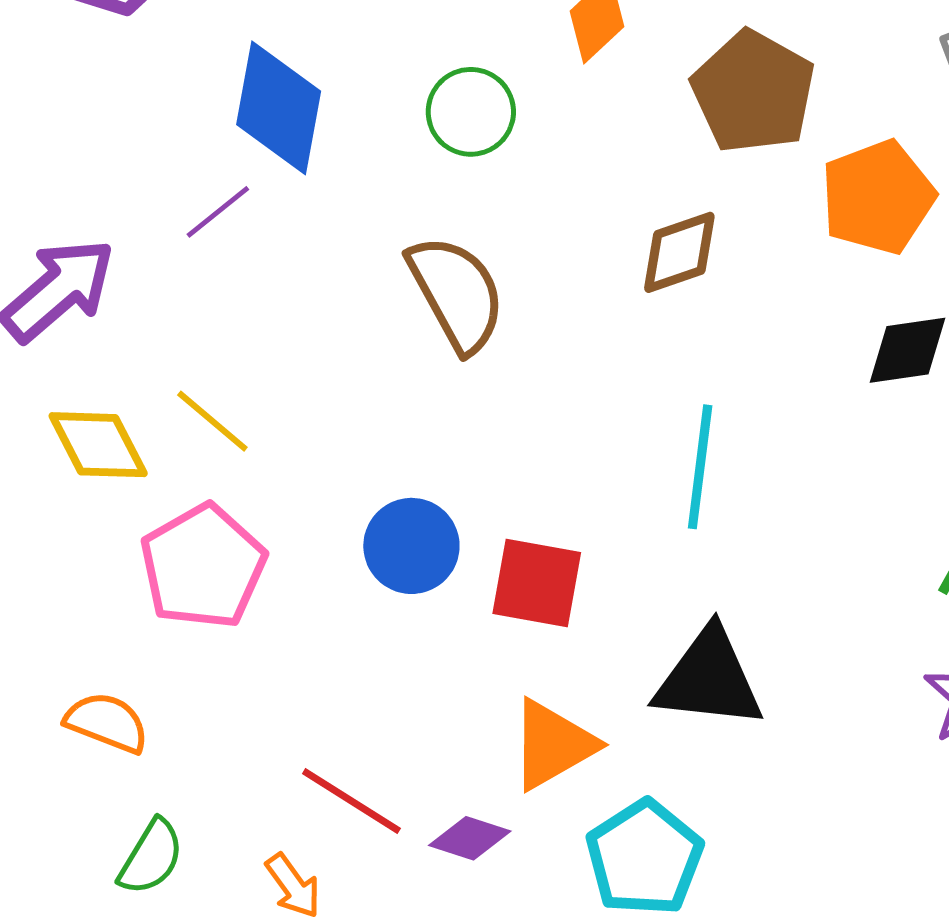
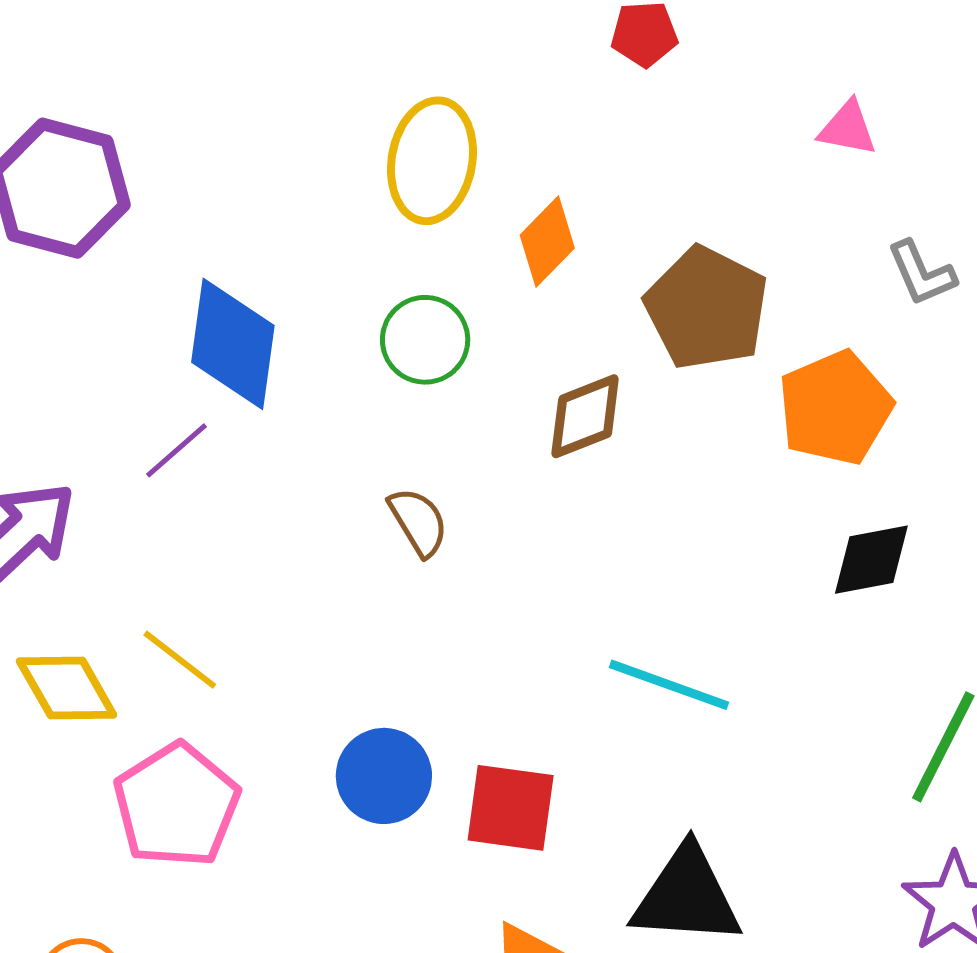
brown diamond: (679, 252) -> (585, 416), moved
brown semicircle: (457, 293) -> (418, 522), size x0.6
cyan line: (700, 467) -> (669, 685), turned -75

